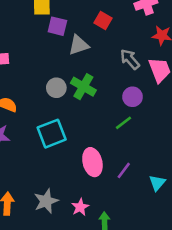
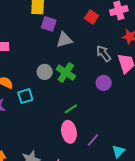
red square: (103, 21) -> (91, 17), moved
green line: (123, 123) -> (71, 109), moved
cyan square: (52, 134) -> (25, 96), moved, size x0.7

